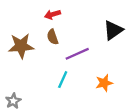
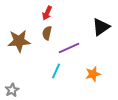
red arrow: (53, 14) -> (47, 13), turned -48
brown semicircle: (53, 37) -> (47, 33), turned 32

